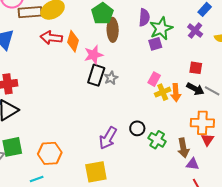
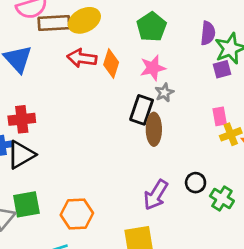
brown ellipse: (113, 30) -> (154, 129), moved
pink star: (94, 55) -> (153, 68), moved
gray star: (111, 78) -> (164, 93), moved
pink rectangle: (154, 79) -> (220, 116), turned -40

